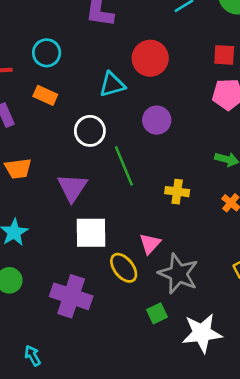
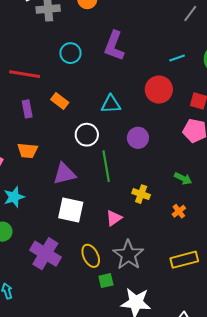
cyan circle: (47, 53) -> (70, 53), moved
red circle: (150, 58) -> (159, 90), moved
purple triangle: (72, 188) -> (64, 174), turned 30
pink triangle: (150, 244) -> (114, 218), moved
yellow ellipse: (124, 268) -> (91, 256), moved

